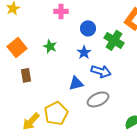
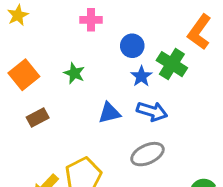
blue star: (84, 52) -> (141, 76), moved
brown rectangle: (26, 75) -> (38, 117), turned 72
blue triangle: (76, 83) -> (109, 113), moved

